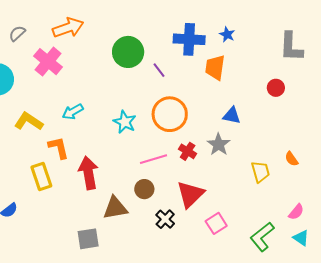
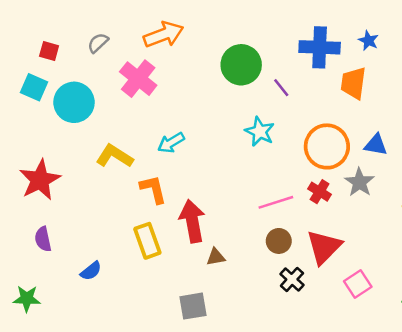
orange circle: (170, 114) -> (327, 146), moved
cyan star: (125, 122) -> (260, 132), moved
yellow rectangle: (41, 177) -> (147, 241), moved
brown circle: (144, 189) -> (279, 241), moved
brown triangle: (115, 208) -> (216, 257), moved, size x0.6

